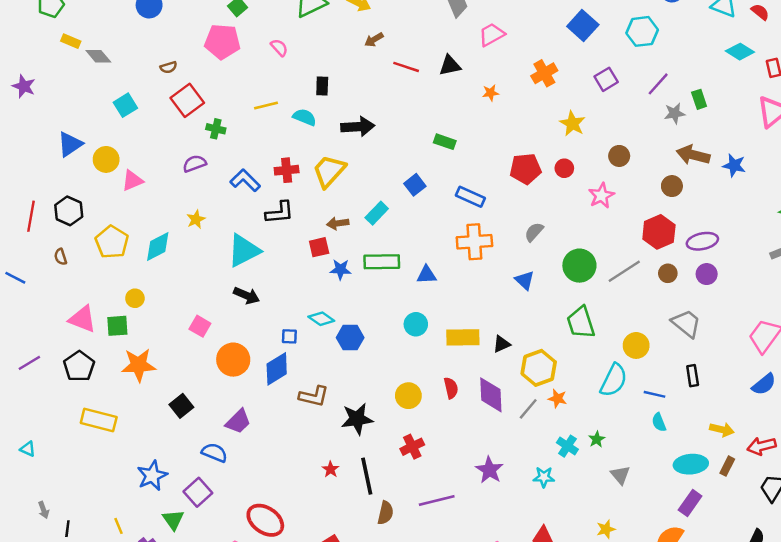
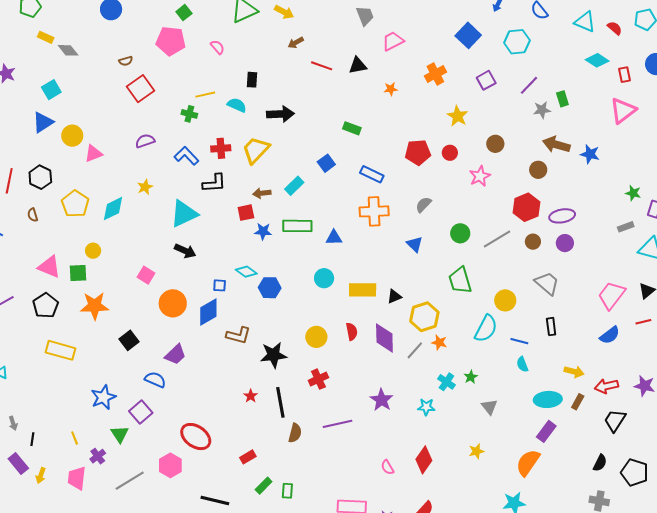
cyan square: (125, 105) -> (51, 90), moved
green cross: (216, 129) -> (189, 114), moved
green circle: (579, 266) -> (460, 233), size x0.7

